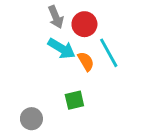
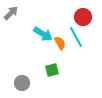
gray arrow: (56, 17) -> (11, 13), moved, turned -112
red circle: (84, 24) -> (83, 17), moved

